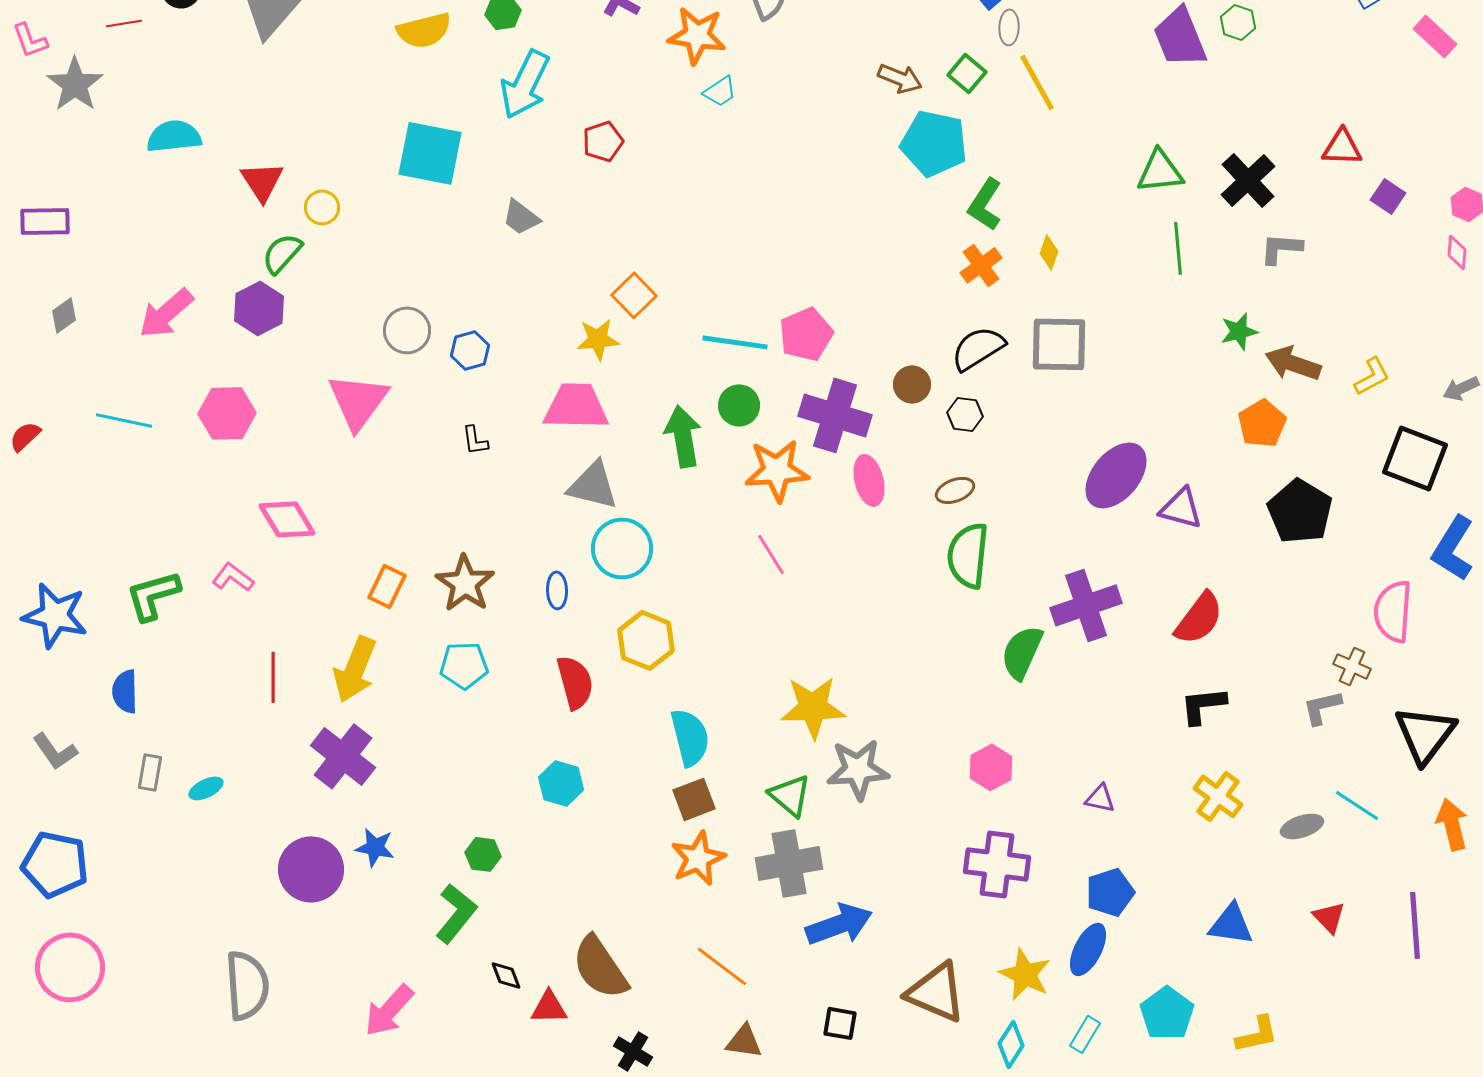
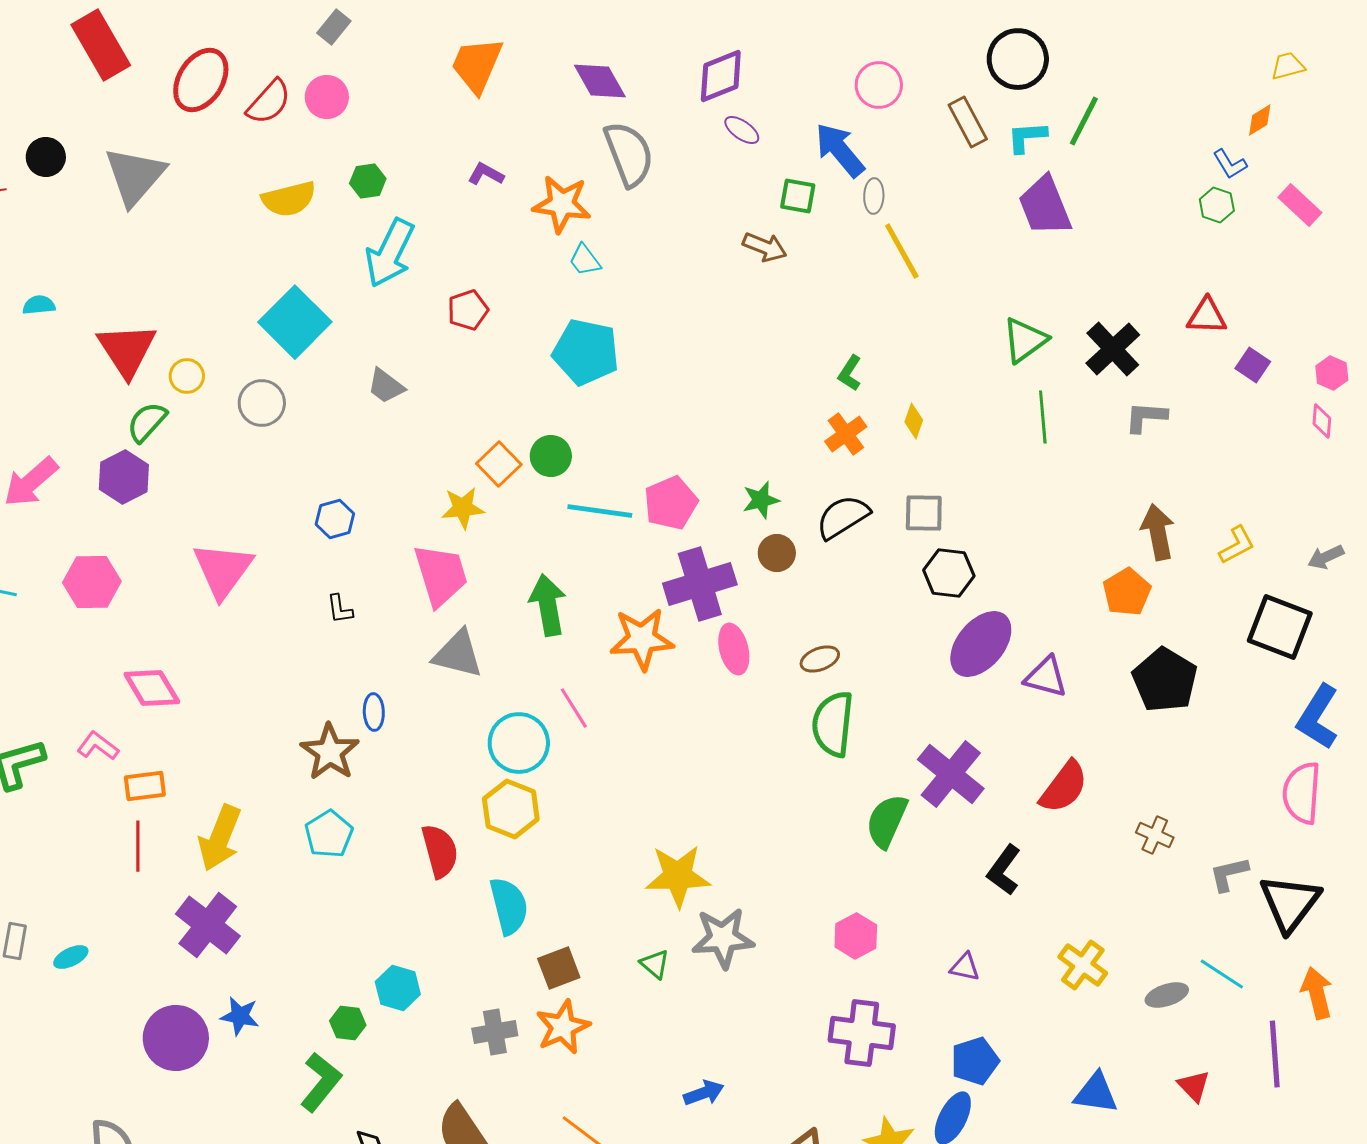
green hexagon: (1238, 22) -> (1217, 205), moved
green square: (967, 73) -> (798, 196), moved, turned -30
cyan trapezoid: (720, 91) -> (585, 260), turned 87
cyan semicircle: (174, 136) -> (39, 305), size x0.6
cyan pentagon: (934, 143) -> (586, 352), moved
cyan square: (430, 153) -> (295, 322), turned 34
green triangle: (1160, 171) -> (1025, 340), turned -30
red triangle: (262, 181) -> (127, 350), size x1.4
green L-shape: (985, 204) -> (850, 373), size x0.7
gray circle: (407, 330) -> (262, 403), moved
green star: (1239, 331) -> (761, 500), moved
gray square: (1059, 344) -> (924, 513), size x0.7
brown arrow: (1293, 363) -> (1158, 532), turned 60
green circle: (739, 405) -> (551, 456), moved
pink trapezoid: (576, 406) -> (441, 575), turned 72
black hexagon: (965, 414) -> (949, 573), moved, size x1.4
purple cross: (835, 415) -> (700, 584), turned -34
cyan circle: (622, 548) -> (519, 743), moved
pink line: (771, 554) -> (574, 708), moved
orange rectangle: (387, 586) -> (145, 786), moved, turned 57
blue ellipse: (557, 590) -> (374, 712), moved
purple cross: (1086, 605) -> (951, 774), turned -32
pink semicircle: (1393, 611) -> (1302, 793), moved
cyan pentagon: (464, 665) -> (329, 834), turned -30
brown cross: (1352, 666) -> (1155, 835), moved
black L-shape: (1203, 705) -> (1004, 870), moved, turned -48
gray L-shape: (1322, 707) -> (1229, 874), moved
cyan semicircle: (690, 737) -> (509, 906), moved
cyan hexagon: (561, 783) -> (398, 988), moved
green triangle: (790, 795) -> (655, 964), size x0.7
gray cross: (789, 863) -> (495, 1032), moved, size x0.7
blue arrow: (839, 924) -> (704, 1093), size x0.6
purple line: (1415, 925) -> (1275, 1054), moved

